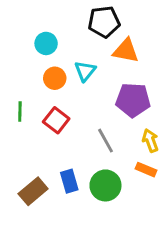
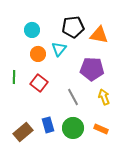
black pentagon: (104, 22) -> (73, 27), moved
orange triangle: (126, 51) -> (99, 35), moved
orange rectangle: (146, 170) -> (101, 129), moved

